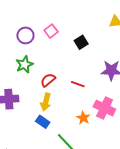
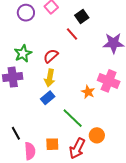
green star: (24, 65) -> (23, 54), moved
red line: (78, 84) -> (72, 34), moved, turned 32
blue rectangle: (43, 122) -> (48, 98), turned -72

